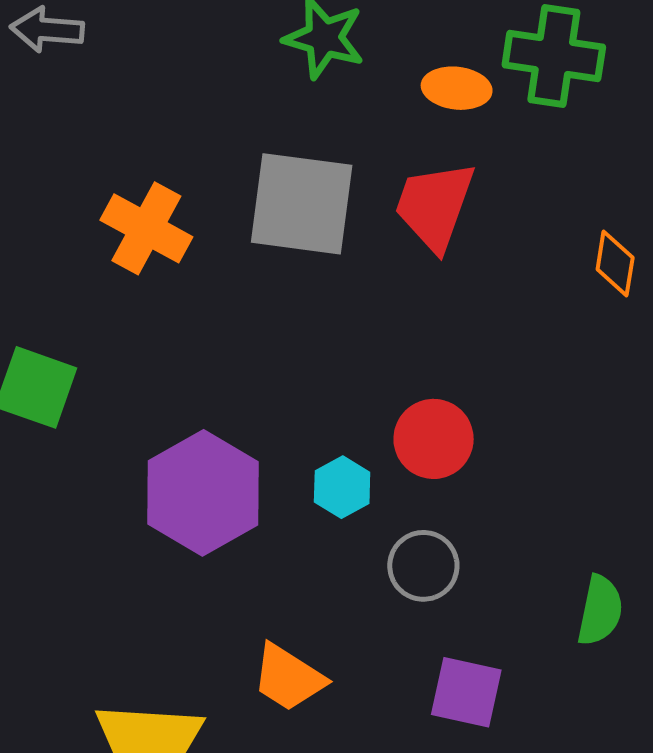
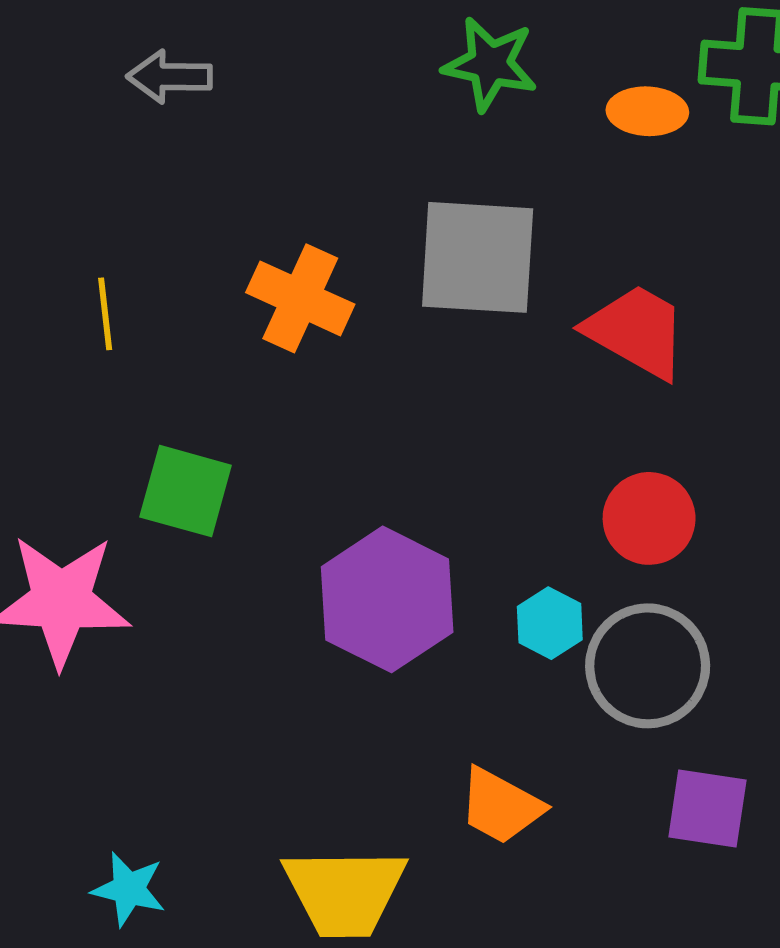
red trapezoid: (435, 206) -> (636, 331), moved, turned 104
cyan hexagon: (342, 487) -> (550, 623), moved
gray circle: (423, 566) -> (648, 666), size x1.5

